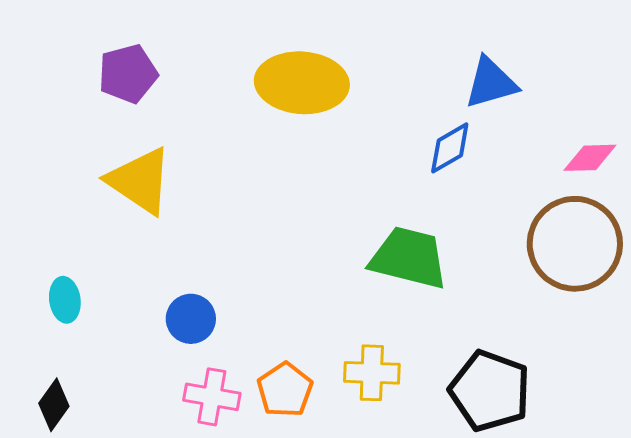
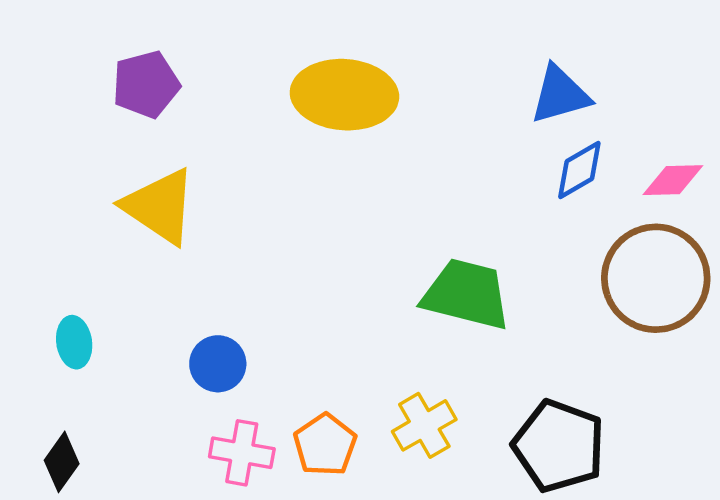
blue diamond: (450, 148) -> (579, 170), moved
yellow cross: (372, 373) -> (424, 425), turned -32

